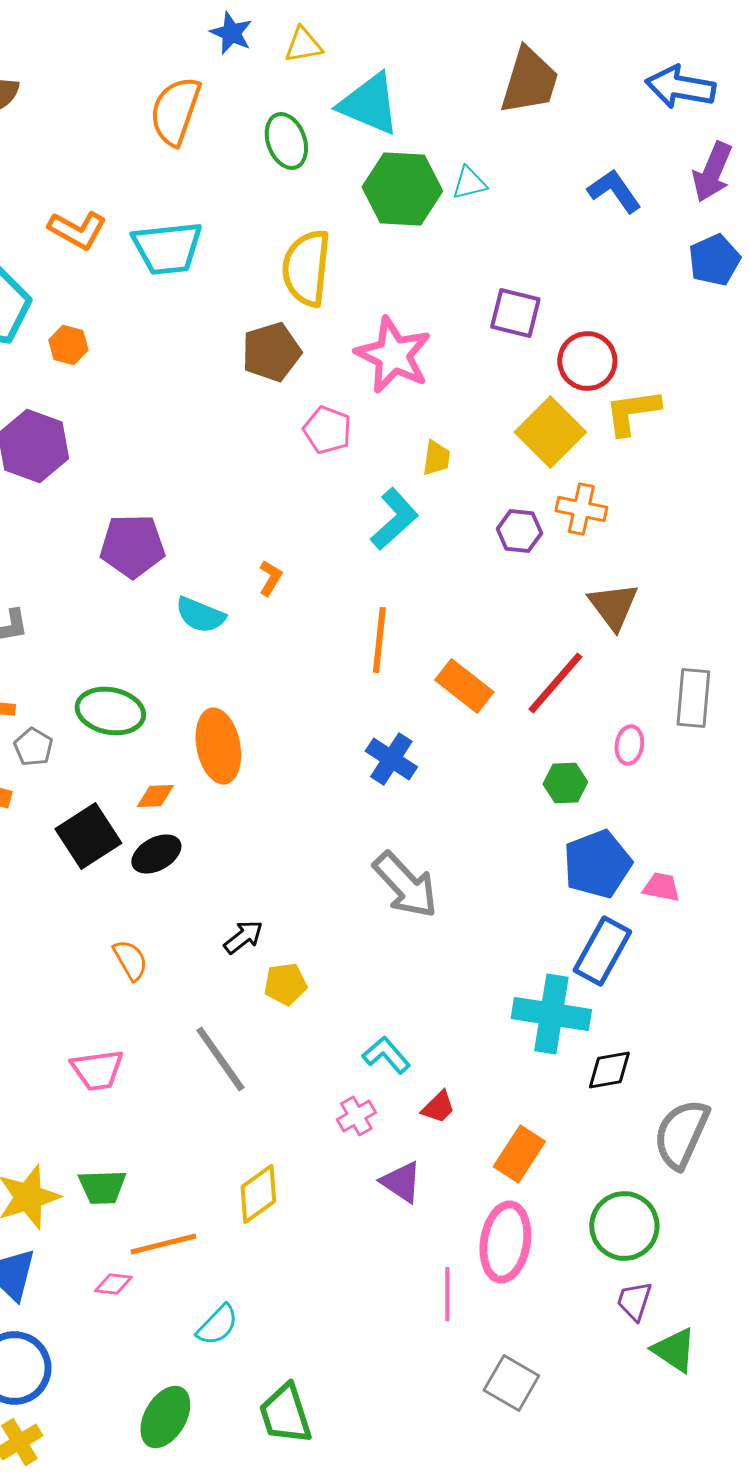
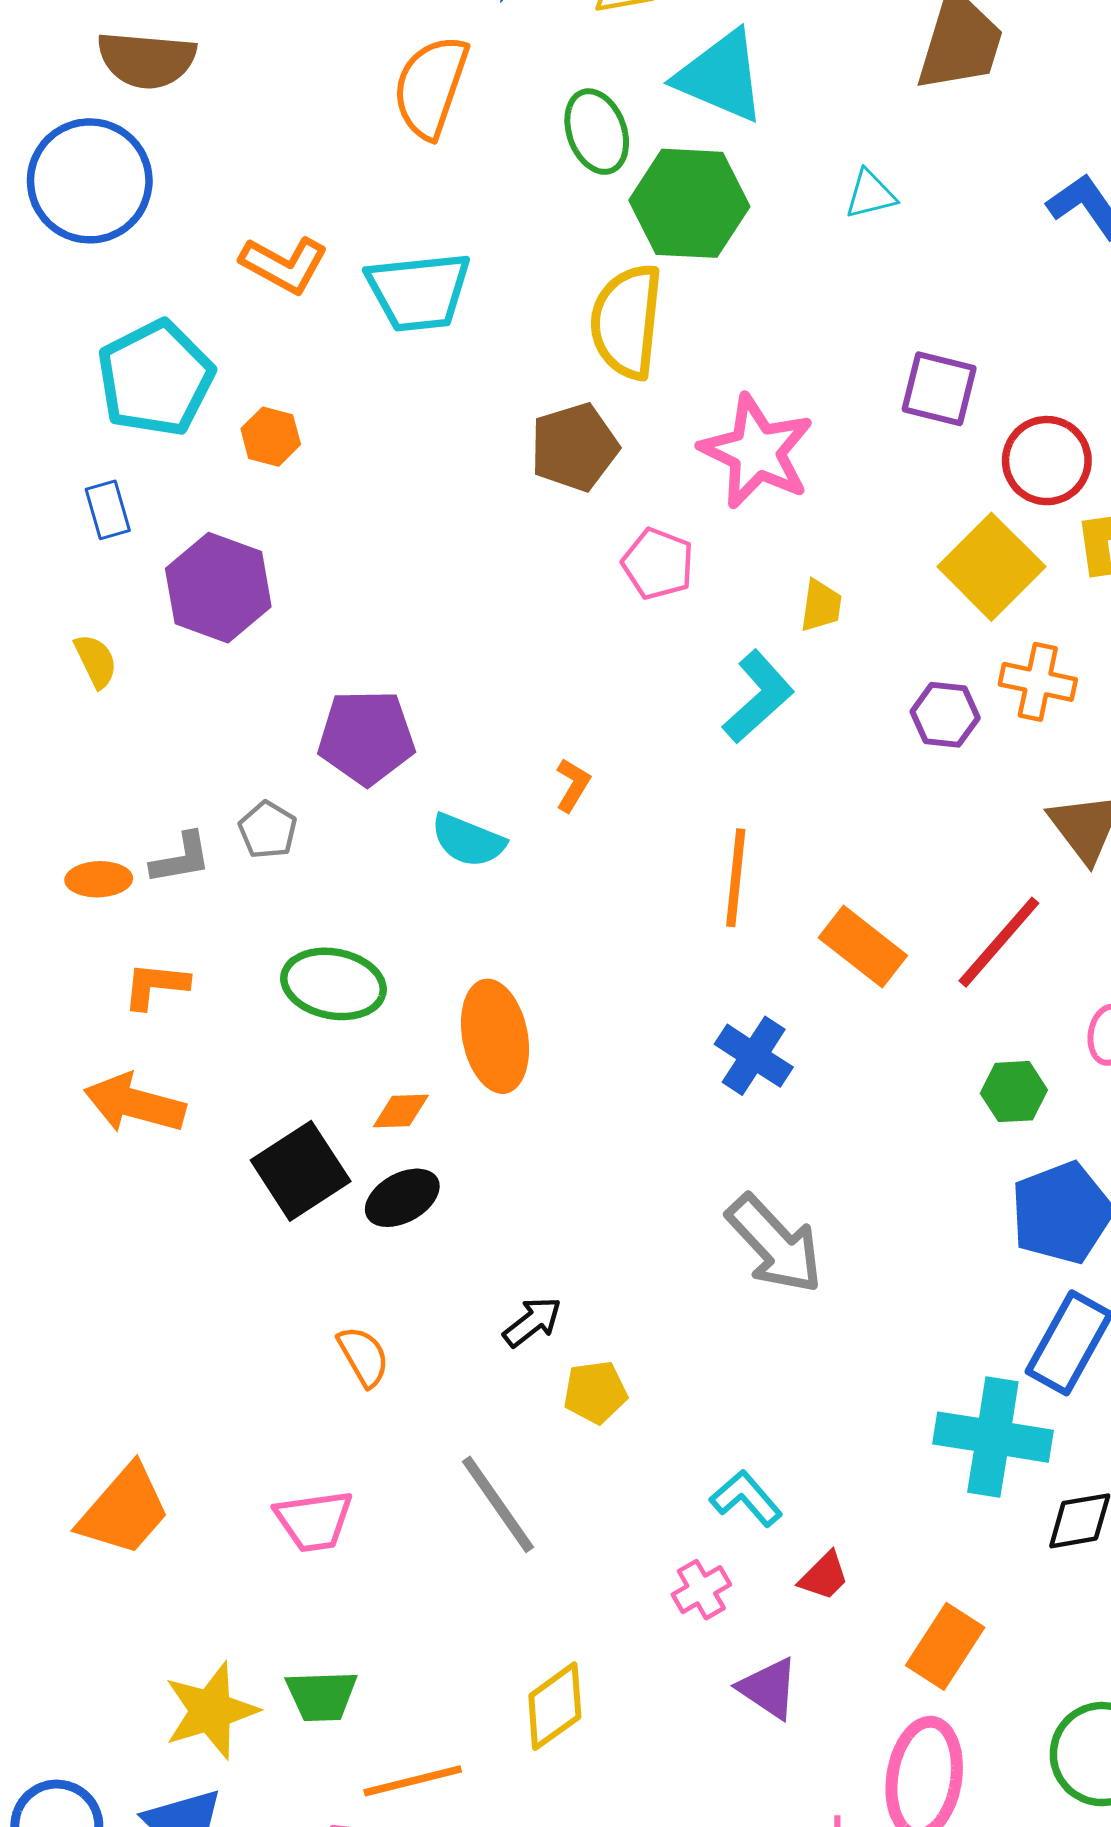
green hexagon: (402, 189) -> (689, 203), moved
gray pentagon: (33, 747) -> (268, 830), moved

